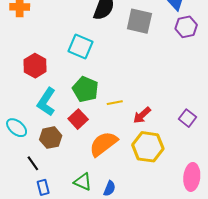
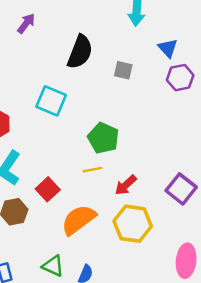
gray square: (139, 21) -> (123, 70), size x0.6
green pentagon: (85, 89) -> (103, 138), moved
purple square: (187, 118) -> (181, 189), size x1.4

